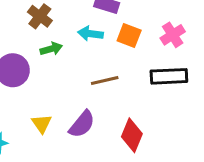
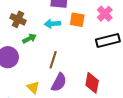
brown line: (105, 81) -> (53, 60), moved, turned -48

